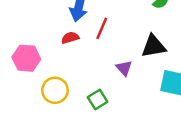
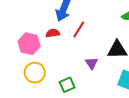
pink hexagon: (26, 58) -> (29, 44), moved

